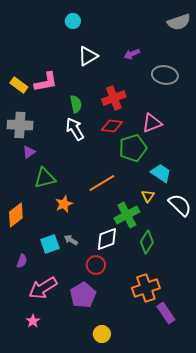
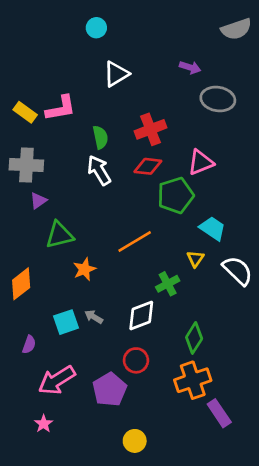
purple arrow: (132, 54) -> (190, 67), moved, turned -140
green cross: (127, 215) -> (168, 284), size x0.7
green diamond: (147, 242) -> (194, 338), moved
red circle: (96, 265) -> (136, 360), moved

